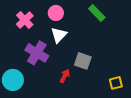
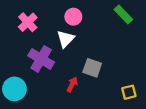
pink circle: (56, 13) -> (73, 17), moved
green rectangle: (97, 13) -> (123, 14), moved

